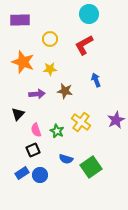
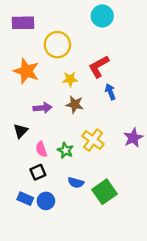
yellow circle: (50, 39) -> (57, 45), size x1.5
red L-shape: (84, 45) -> (99, 66), moved
yellow star: (50, 69) -> (70, 79), moved
blue rectangle: (22, 173) -> (25, 199), turned 56

